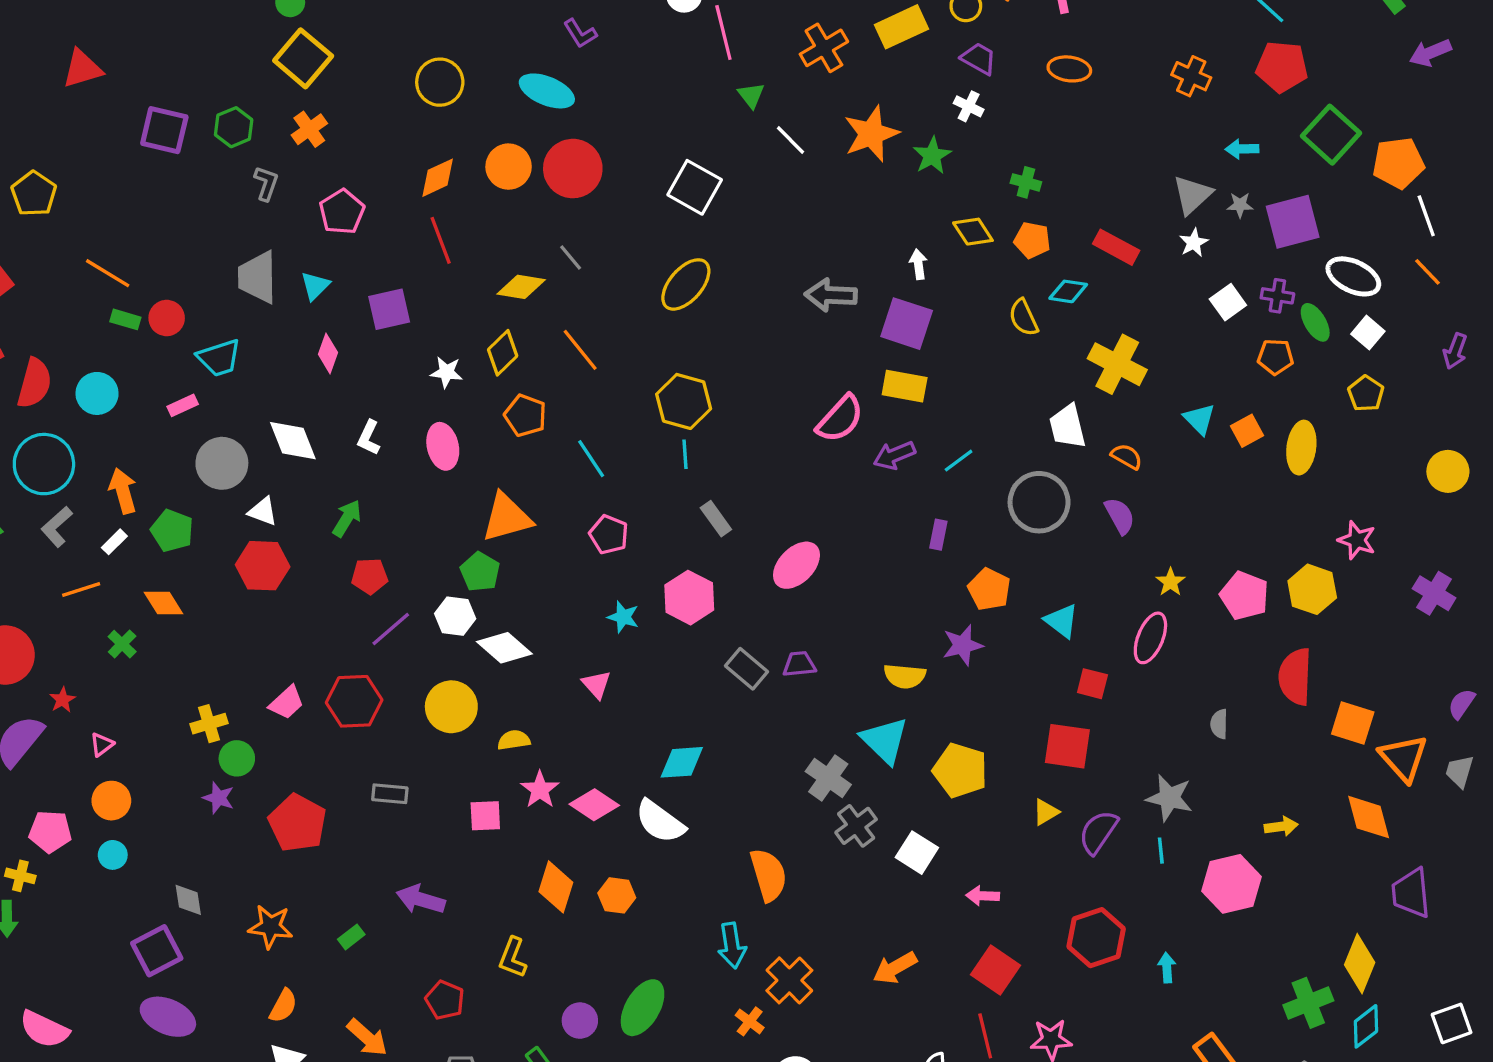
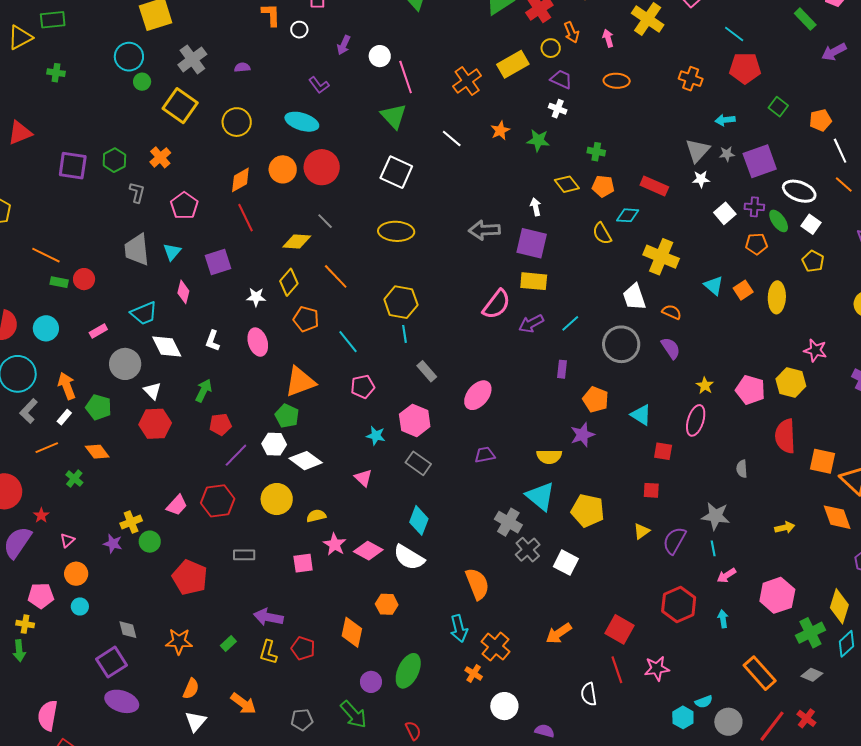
yellow square: (303, 58) -> (180, 106), moved
green triangle: (751, 95) -> (394, 116), moved, size x1.6
orange star: (871, 134) -> (500, 130), size x0.6
green square: (1331, 135) -> (778, 107), size x0.6
green star: (932, 156) -> (538, 140), turned -30
orange pentagon: (1398, 163) -> (820, 120), size x0.7
white star: (1194, 243) -> (701, 179), turned 30
yellow ellipse: (686, 284) -> (396, 231), turned 56
cyan trapezoid: (219, 358) -> (144, 313), moved
white triangle: (263, 511) -> (152, 391), turned 30
pink pentagon: (609, 535) -> (363, 387), turned -30
gray rectangle: (747, 669) -> (418, 463), moved
red square: (1067, 746) -> (651, 490), size x0.6
cyan diamond: (682, 762) -> (419, 520), turned -60
purple star: (218, 798) -> (113, 544), moved
pink hexagon: (1232, 884) -> (777, 595), moved
orange diamond: (556, 887) -> (352, 632), moved
pink arrow: (983, 896) -> (726, 575), moved, turned -30
yellow L-shape: (513, 958) -> (268, 652), moved
red pentagon: (445, 1000) -> (303, 648), moved
pink semicircle: (44, 1029) -> (48, 716), turned 80

